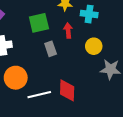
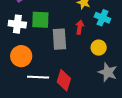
green square: (39, 23) -> (40, 20), moved
gray rectangle: (51, 49) -> (59, 39), size x1.5

